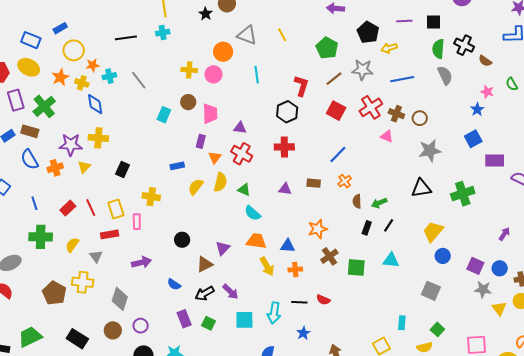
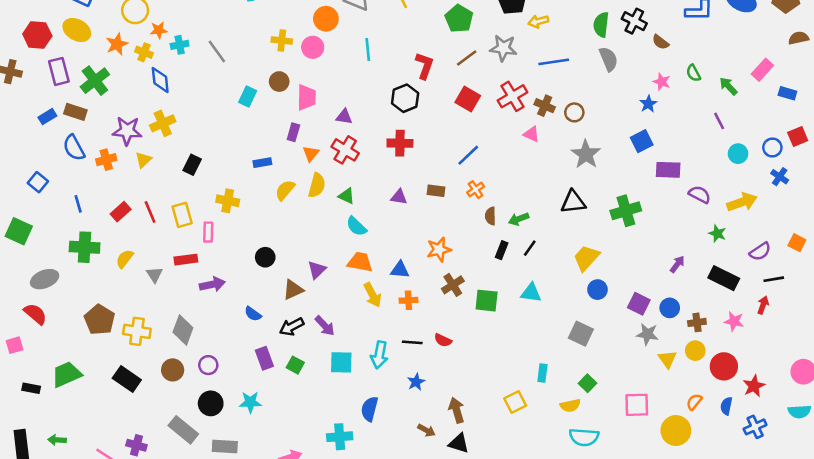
yellow cross: (98, 138) -> (163, 123), turned -30
gray star: (430, 151) -> (586, 154), turned -30
red rectangle: (110, 234) -> (186, 260), moved
yellow cross: (83, 282) -> (137, 331), moved

